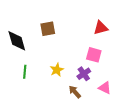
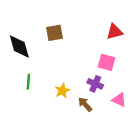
yellow star: (57, 70) -> (62, 91), moved
purple cross: (84, 74) -> (95, 84), turned -32

